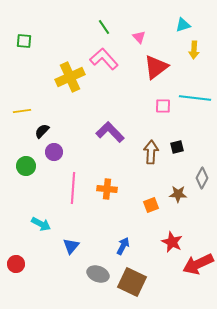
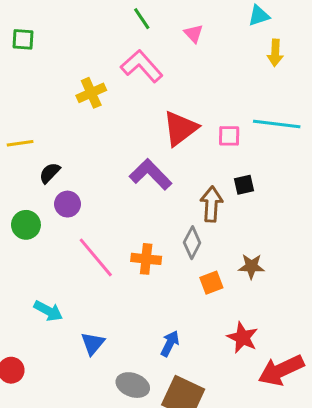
red triangle: (156, 67) -> (180, 128), moved
yellow cross: (70, 77) -> (91, 93), size x0.7
black square: (177, 147) -> (244, 185), moved
gray diamond: (202, 178) -> (192, 243), moved
pink line: (73, 188) -> (96, 257), turned -44

